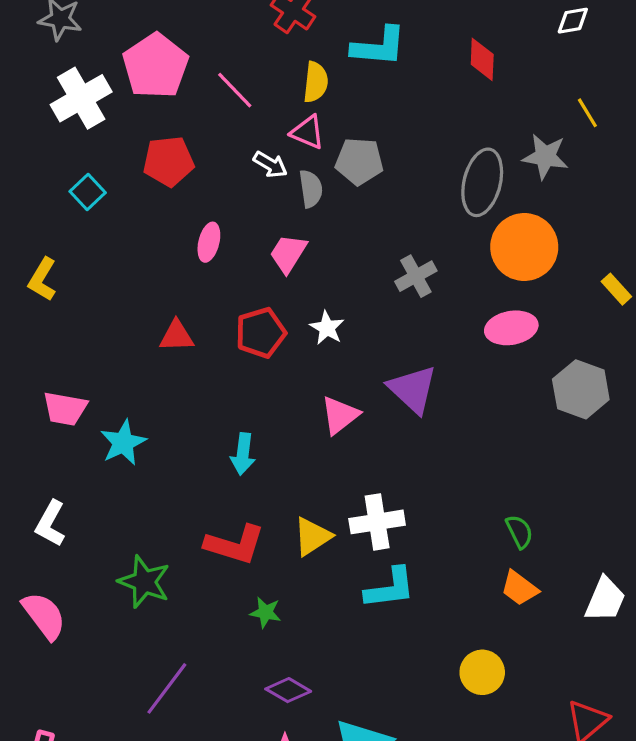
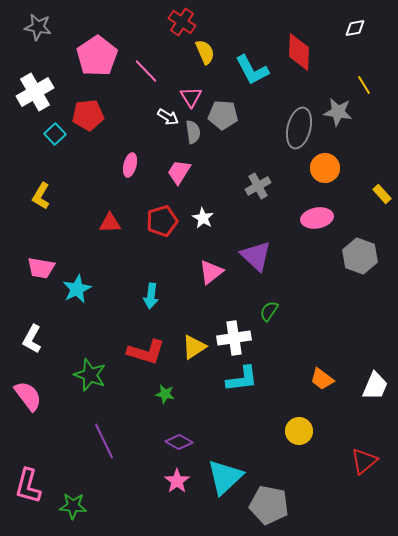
cyan L-shape: (379, 46) -> (252, 70), moved, turned 57
red diamond: (482, 59) -> (299, 52), size x1.4
yellow semicircle: (316, 82) -> (205, 52), moved, turned -30
white cross: (81, 98) -> (35, 92), moved
pink triangle: (308, 132) -> (191, 97), turned 35
red pentagon: (168, 161) -> (88, 115), moved
orange circle: (524, 247) -> (325, 168), size x0.7
yellow L-shape: (42, 279) -> (41, 196), moved
green semicircle: (519, 532) -> (269, 311), moved, turned -120
purple line: (167, 688) -> (104, 441), turned -63

